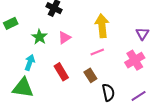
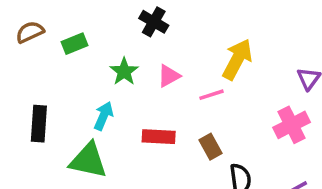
yellow arrow: (102, 26) -> (237, 59), turned 30
pink line: (97, 52) -> (211, 95), moved
red rectangle: (61, 72) -> (159, 137), turned -60

